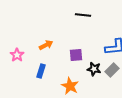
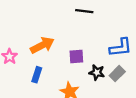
orange arrow: (46, 45) -> (42, 45), size x1.5

